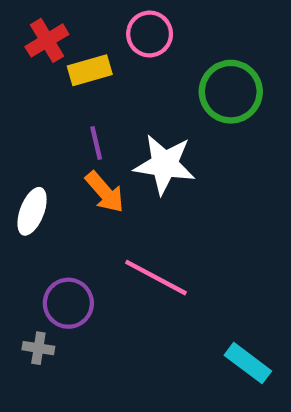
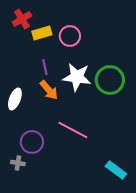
pink circle: (150, 34) -> (70, 36), moved
green circle: (231, 92) -> (110, 80), moved

